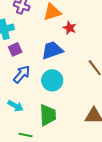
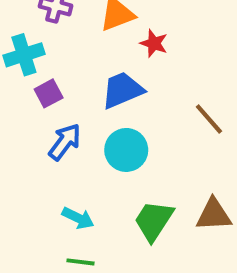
cyan arrow: (15, 106) -> (78, 218), moved
green trapezoid: (48, 115) -> (154, 221), moved, turned -140

